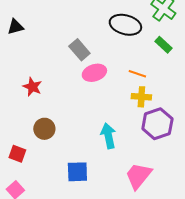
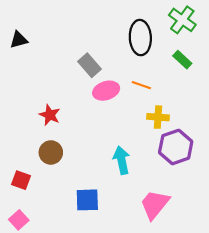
black ellipse: (125, 25) -> (140, 38), turned 72
orange line: (137, 74) -> (141, 85), moved
red star: (32, 87) -> (50, 115), moved

